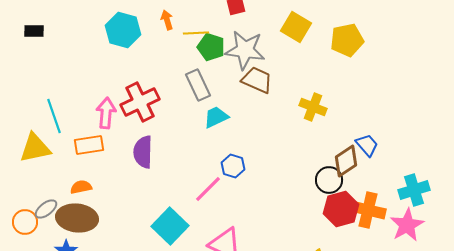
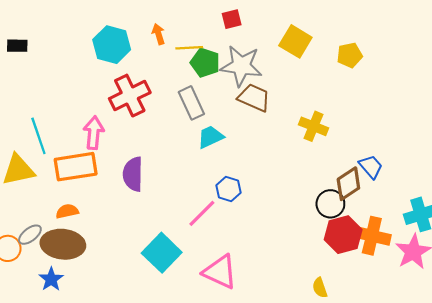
yellow pentagon: (347, 40) -> (350, 55), size x0.7
red cross: (140, 102) -> (130, 96), moved
orange rectangle: (89, 145) -> (76, 167), size x1.4

